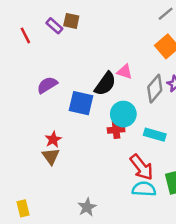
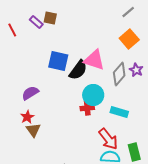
pink triangle: (125, 72) -> (94, 60), size x1.6
purple semicircle: (47, 85) -> (30, 93), moved
blue square: (81, 103) -> (58, 61), moved
red star: (53, 139) -> (27, 117), moved

